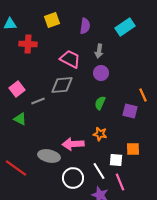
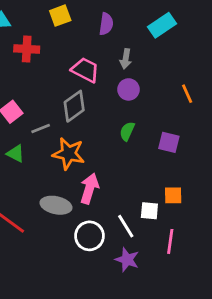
gray diamond: (62, 85) -> (74, 106), turned -30
orange line: (143, 95) -> (187, 94), moved
orange star: (100, 134) -> (69, 154), moved, size x1.6
pink arrow: (73, 144) -> (89, 188), turned 110
pink line: (120, 182) -> (170, 241), moved, turned 30

